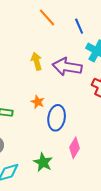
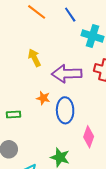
purple arrow: (67, 67) -> (67, 74), moved

